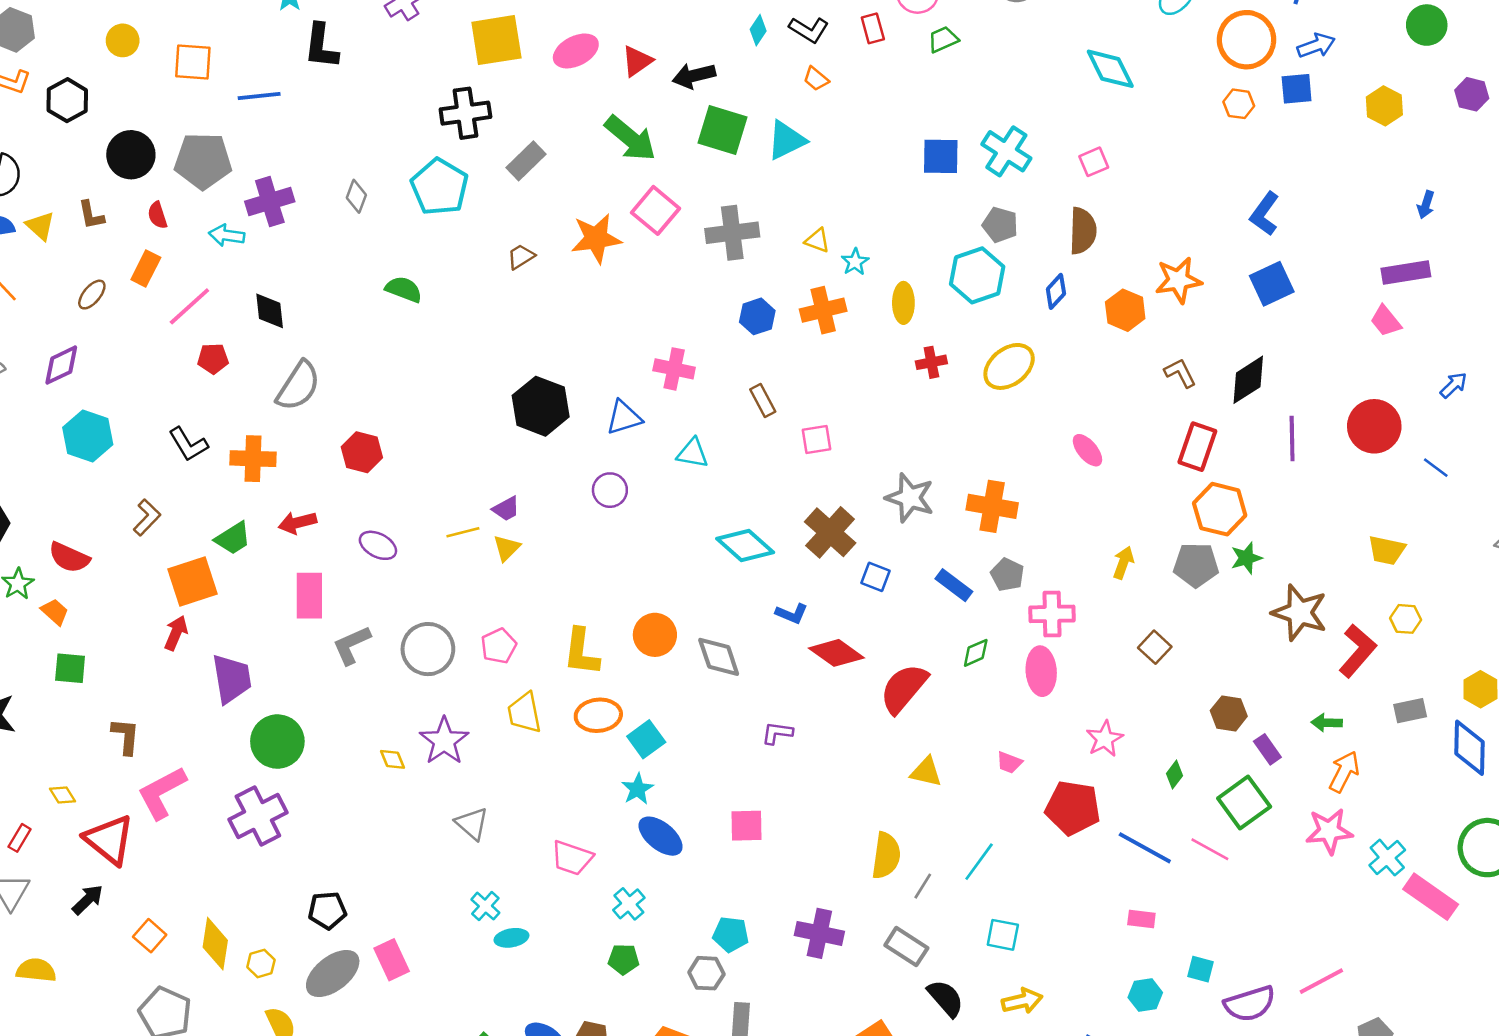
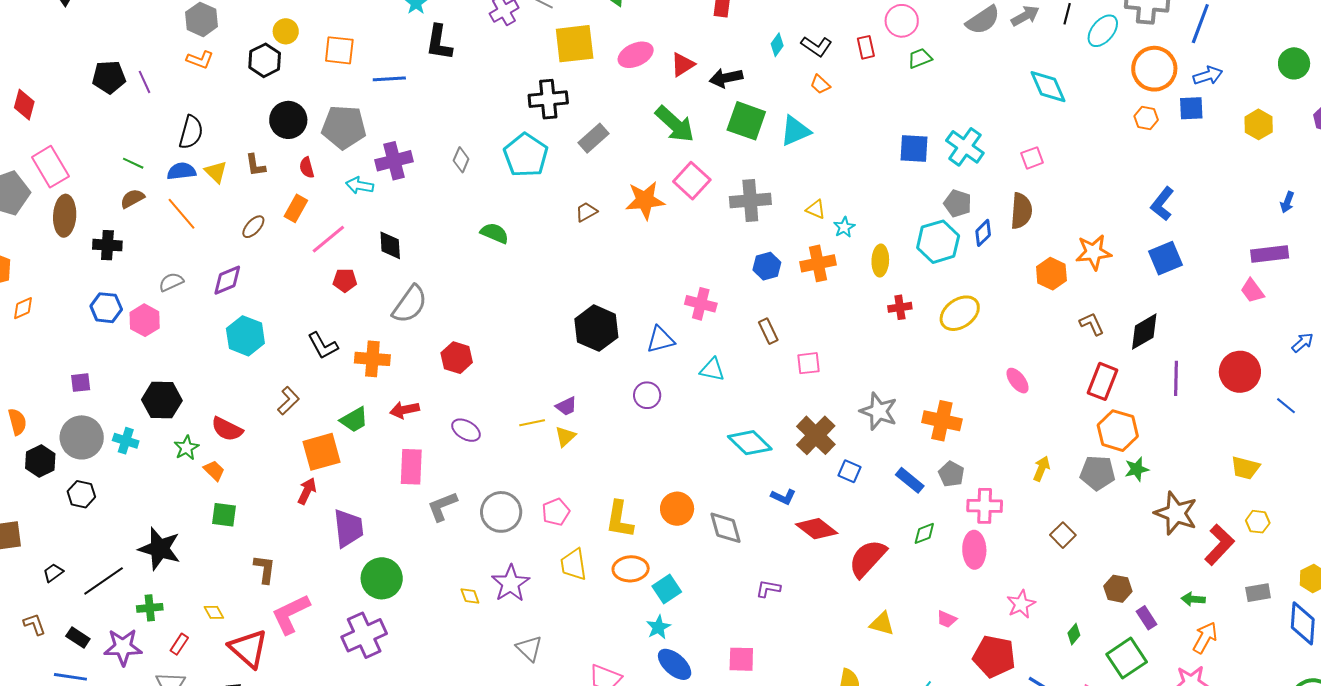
black hexagon: (67, 100) -> (265, 60), moved
blue diamond: (1056, 291) -> (983, 233), moved

